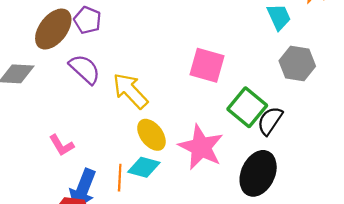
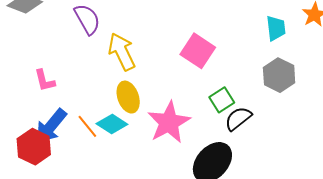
green square: (247, 107) -> (222, 100), size x0.7
orange line: (120, 178) -> (87, 126), turned -60

